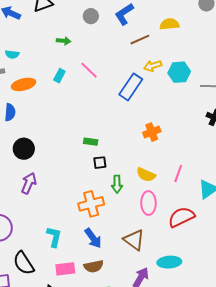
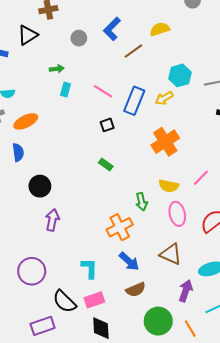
yellow arrow: (153, 66) -> (164, 98), moved
pink line: (89, 70) -> (103, 91), moved
cyan rectangle: (59, 76) -> (65, 90), moved
orange cross: (152, 132) -> (165, 142), size x1.5
green rectangle: (91, 142) -> (106, 165), turned 40
black square: (100, 163) -> (107, 125), moved
pink line: (178, 174) -> (201, 178), turned 36
pink rectangle: (65, 269) -> (94, 300), moved

